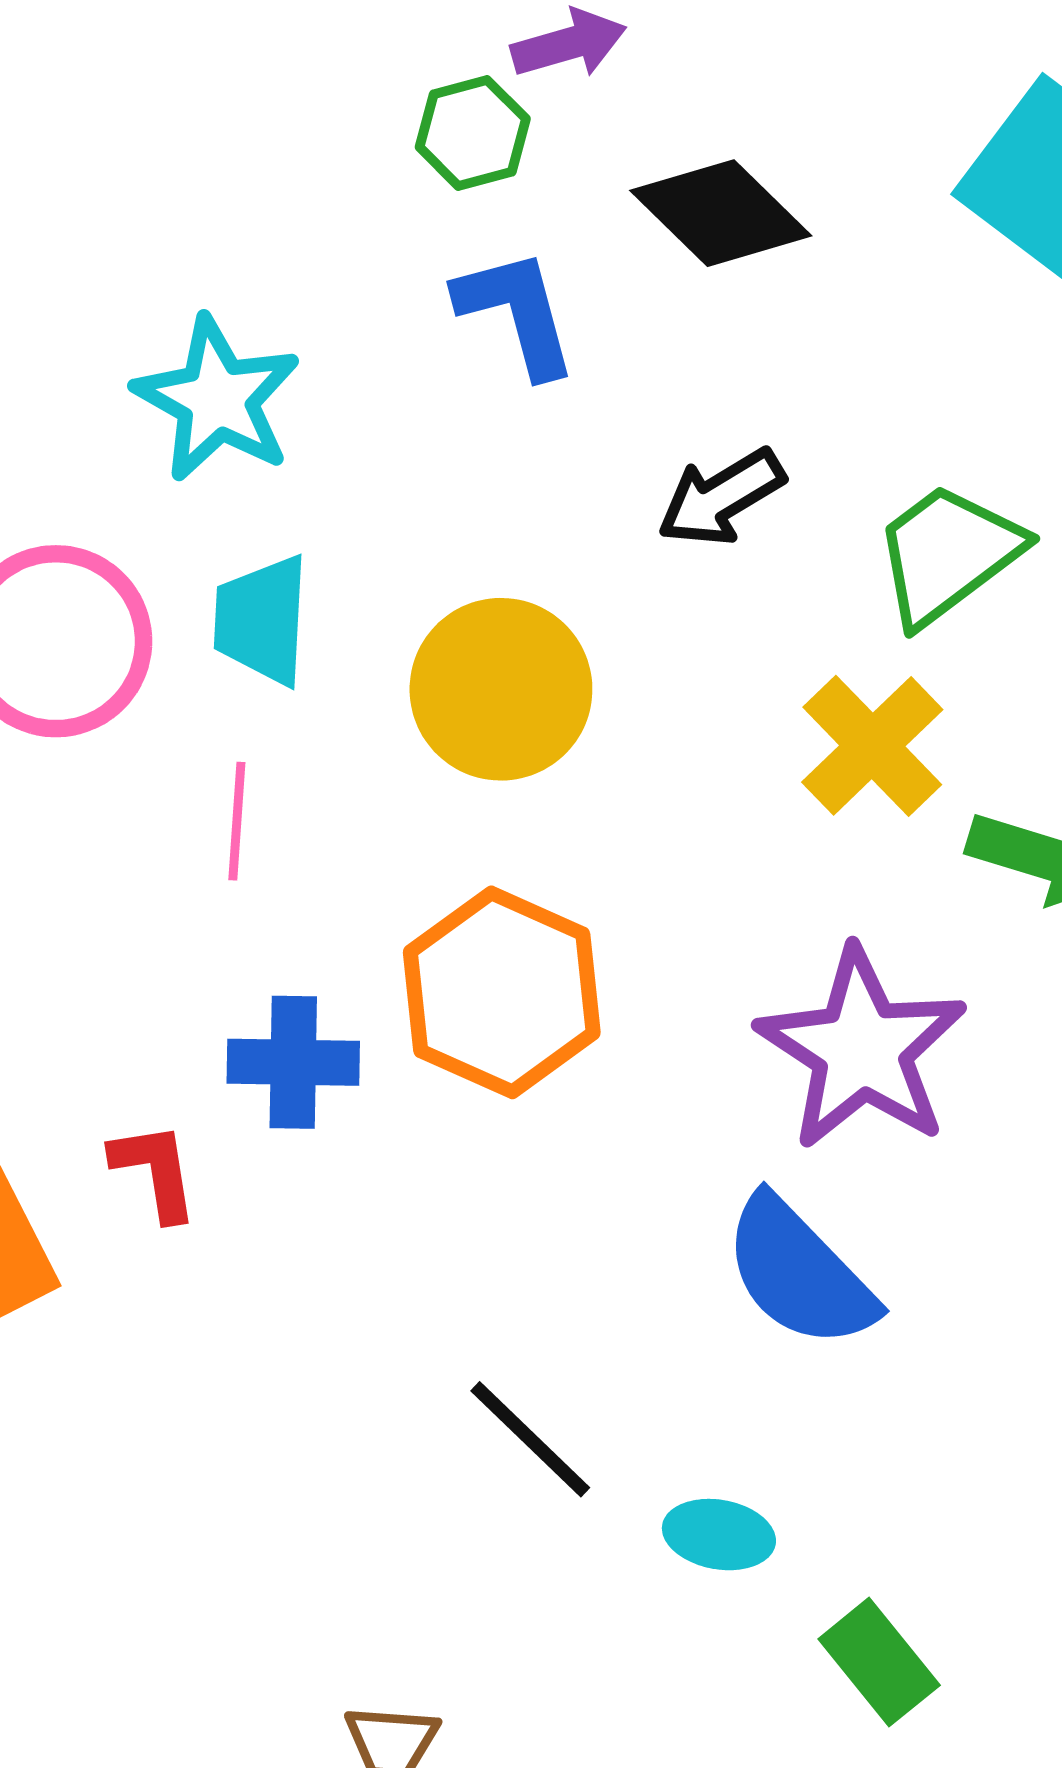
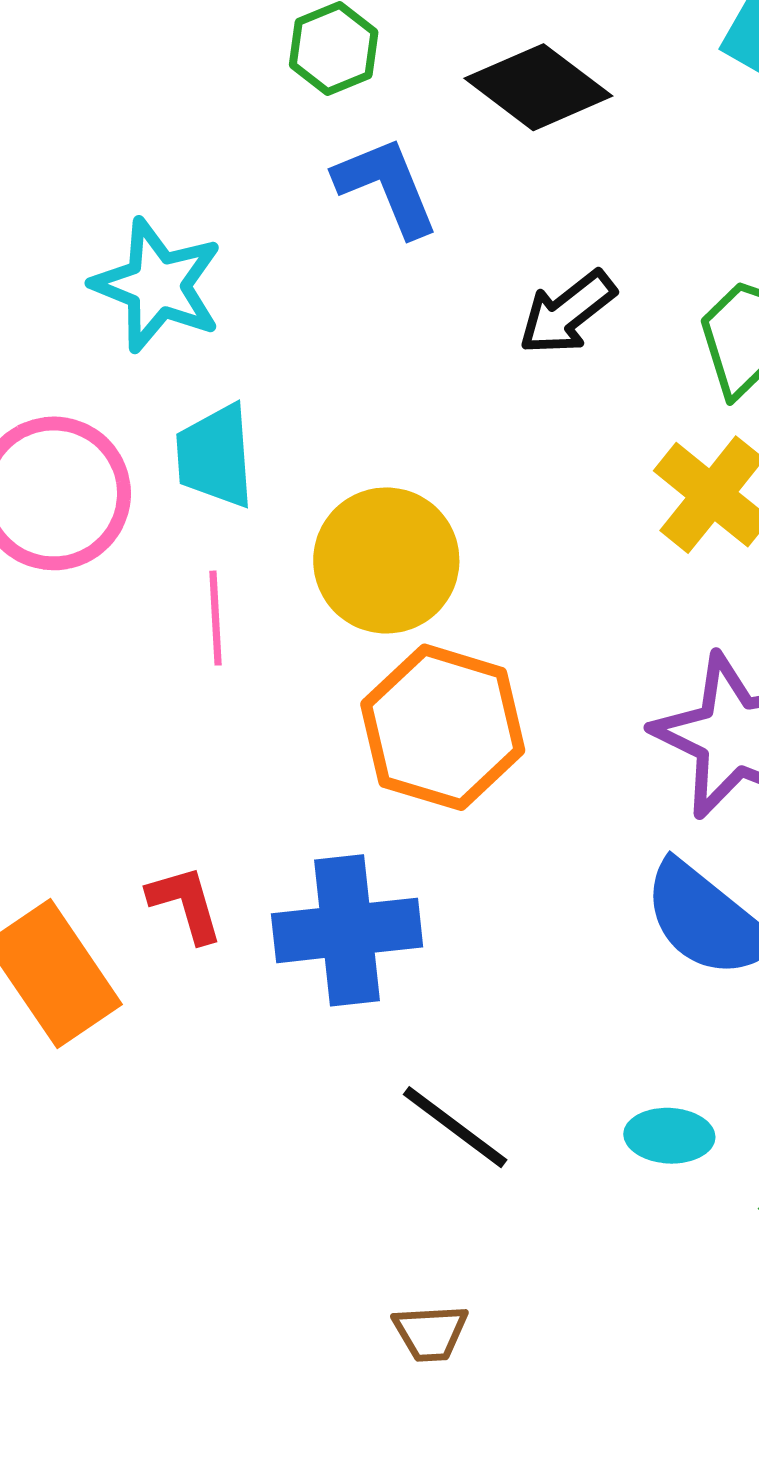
yellow circle: (501, 689) -> (386, 560), moved
blue cross: (293, 1062) -> (347, 930), moved, size x1.4
black line: (530, 1439) -> (455, 1127), moved

